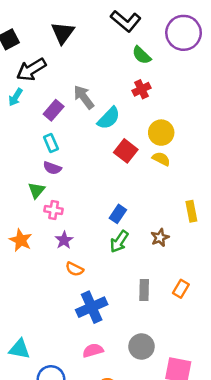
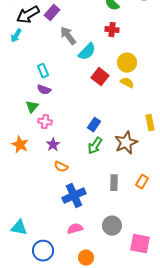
red cross: (142, 89) -> (112, 30), turned 32
purple rectangle: (54, 110) -> (52, 13), moved
brown star: (160, 238) -> (126, 143), size x1.6

